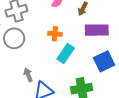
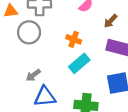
gray arrow: (28, 75) -> (33, 75), turned -120

